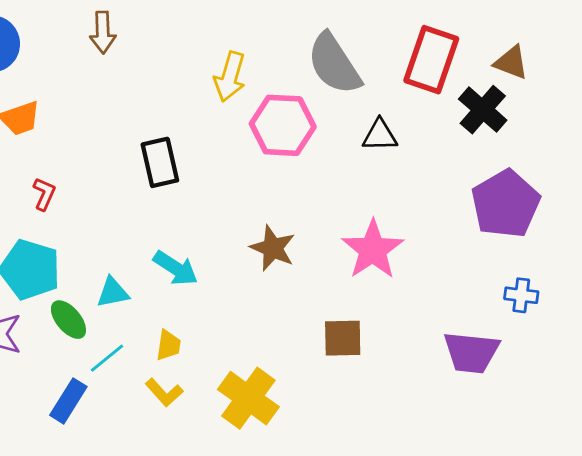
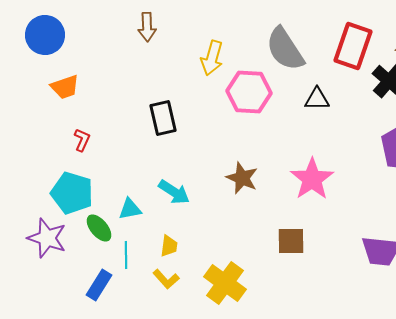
brown arrow: (103, 32) -> (147, 27), moved
cyan line: (107, 358) -> (126, 255), turned -52

